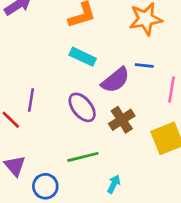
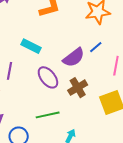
cyan rectangle: (83, 57) -> (31, 46), moved
blue line: (144, 66) -> (96, 47), turned -48

